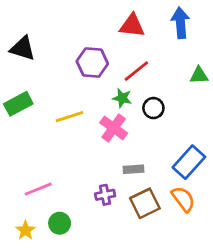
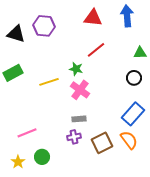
purple hexagon: (92, 63) -> (44, 26), moved
green star: (122, 98) -> (76, 69), moved
black circle: (153, 108) -> (134, 78), moved
gray rectangle: (134, 169) -> (79, 119), moved

